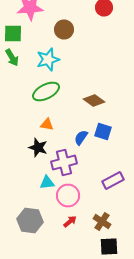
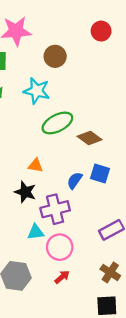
cyan star: (48, 60) -> (37, 91), turned 30
green ellipse: (46, 92) -> (57, 123), moved
brown cross: (102, 222) -> (110, 272), moved

